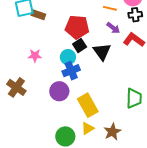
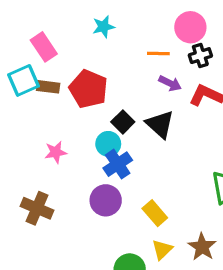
red pentagon: (77, 27) -> (88, 89), moved, turned 30
yellow rectangle: (88, 105) -> (155, 213), size x0.7

